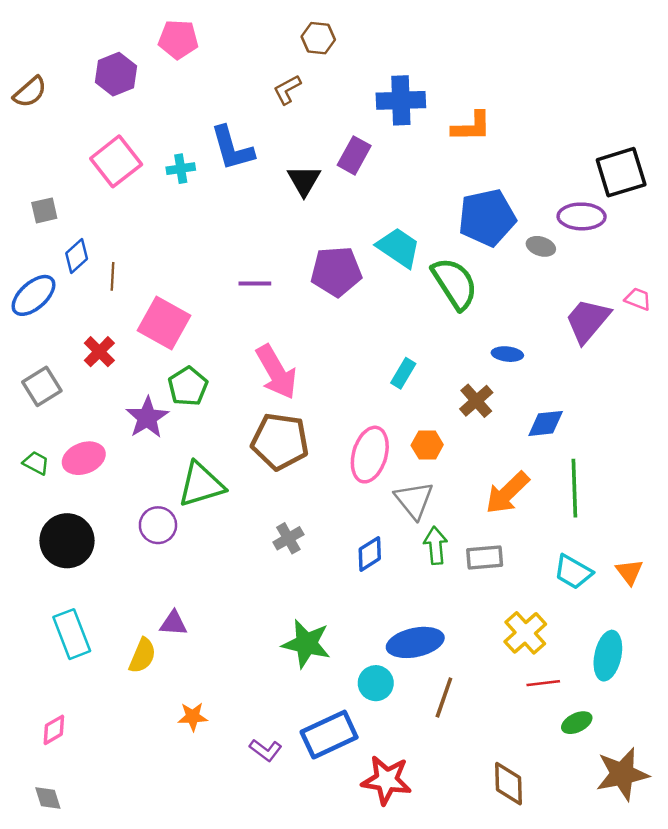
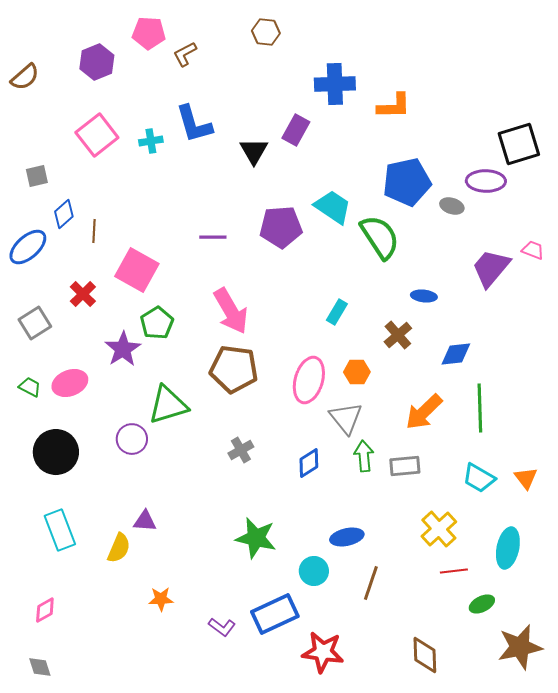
brown L-shape: (287, 90) -> (185, 54), moved
blue ellipse: (415, 642) -> (347, 537), size x0.7

